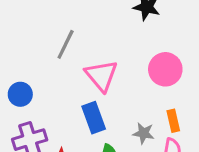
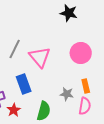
gray line: (66, 44) -> (15, 49), moved
blue rectangle: (94, 118) -> (24, 84), moved

